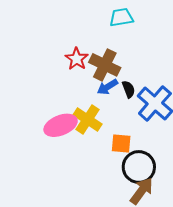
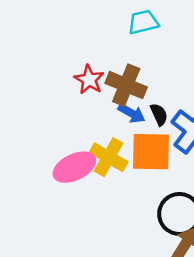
blue arrow: (107, 87) -> (132, 113), turned -115
orange square: (121, 144) -> (151, 152), moved, size x1.6

